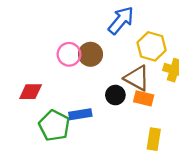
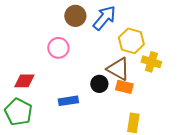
brown circle: (90, 54) -> (75, 16), moved
green pentagon: (54, 126) -> (18, 112), moved

